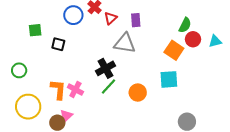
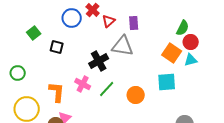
green square: (35, 30) -> (34, 33), turned -32
cyan triangle: (215, 41) -> (191, 60), moved
black cross: (106, 68) -> (99, 61), moved
pink cross: (75, 90) -> (83, 84), moved

